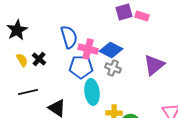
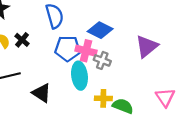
pink cross: (88, 49) -> (86, 51), moved
gray cross: (113, 68) -> (102, 60), moved

